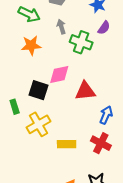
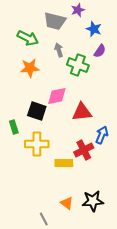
yellow cross: (38, 124) -> (37, 144), turned 30
red cross: (101, 143) -> (84, 150), moved, turned 36

